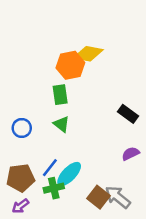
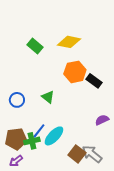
orange hexagon: (70, 65) -> (75, 72), moved
green rectangle: (60, 95) -> (35, 46), moved, turned -42
black rectangle: (128, 114) -> (94, 81), moved
green cross: (54, 188) -> (32, 141), moved

